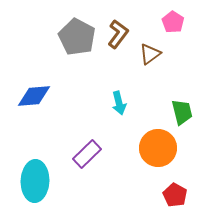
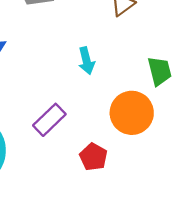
red pentagon: (175, 195) -> (93, 157), moved

